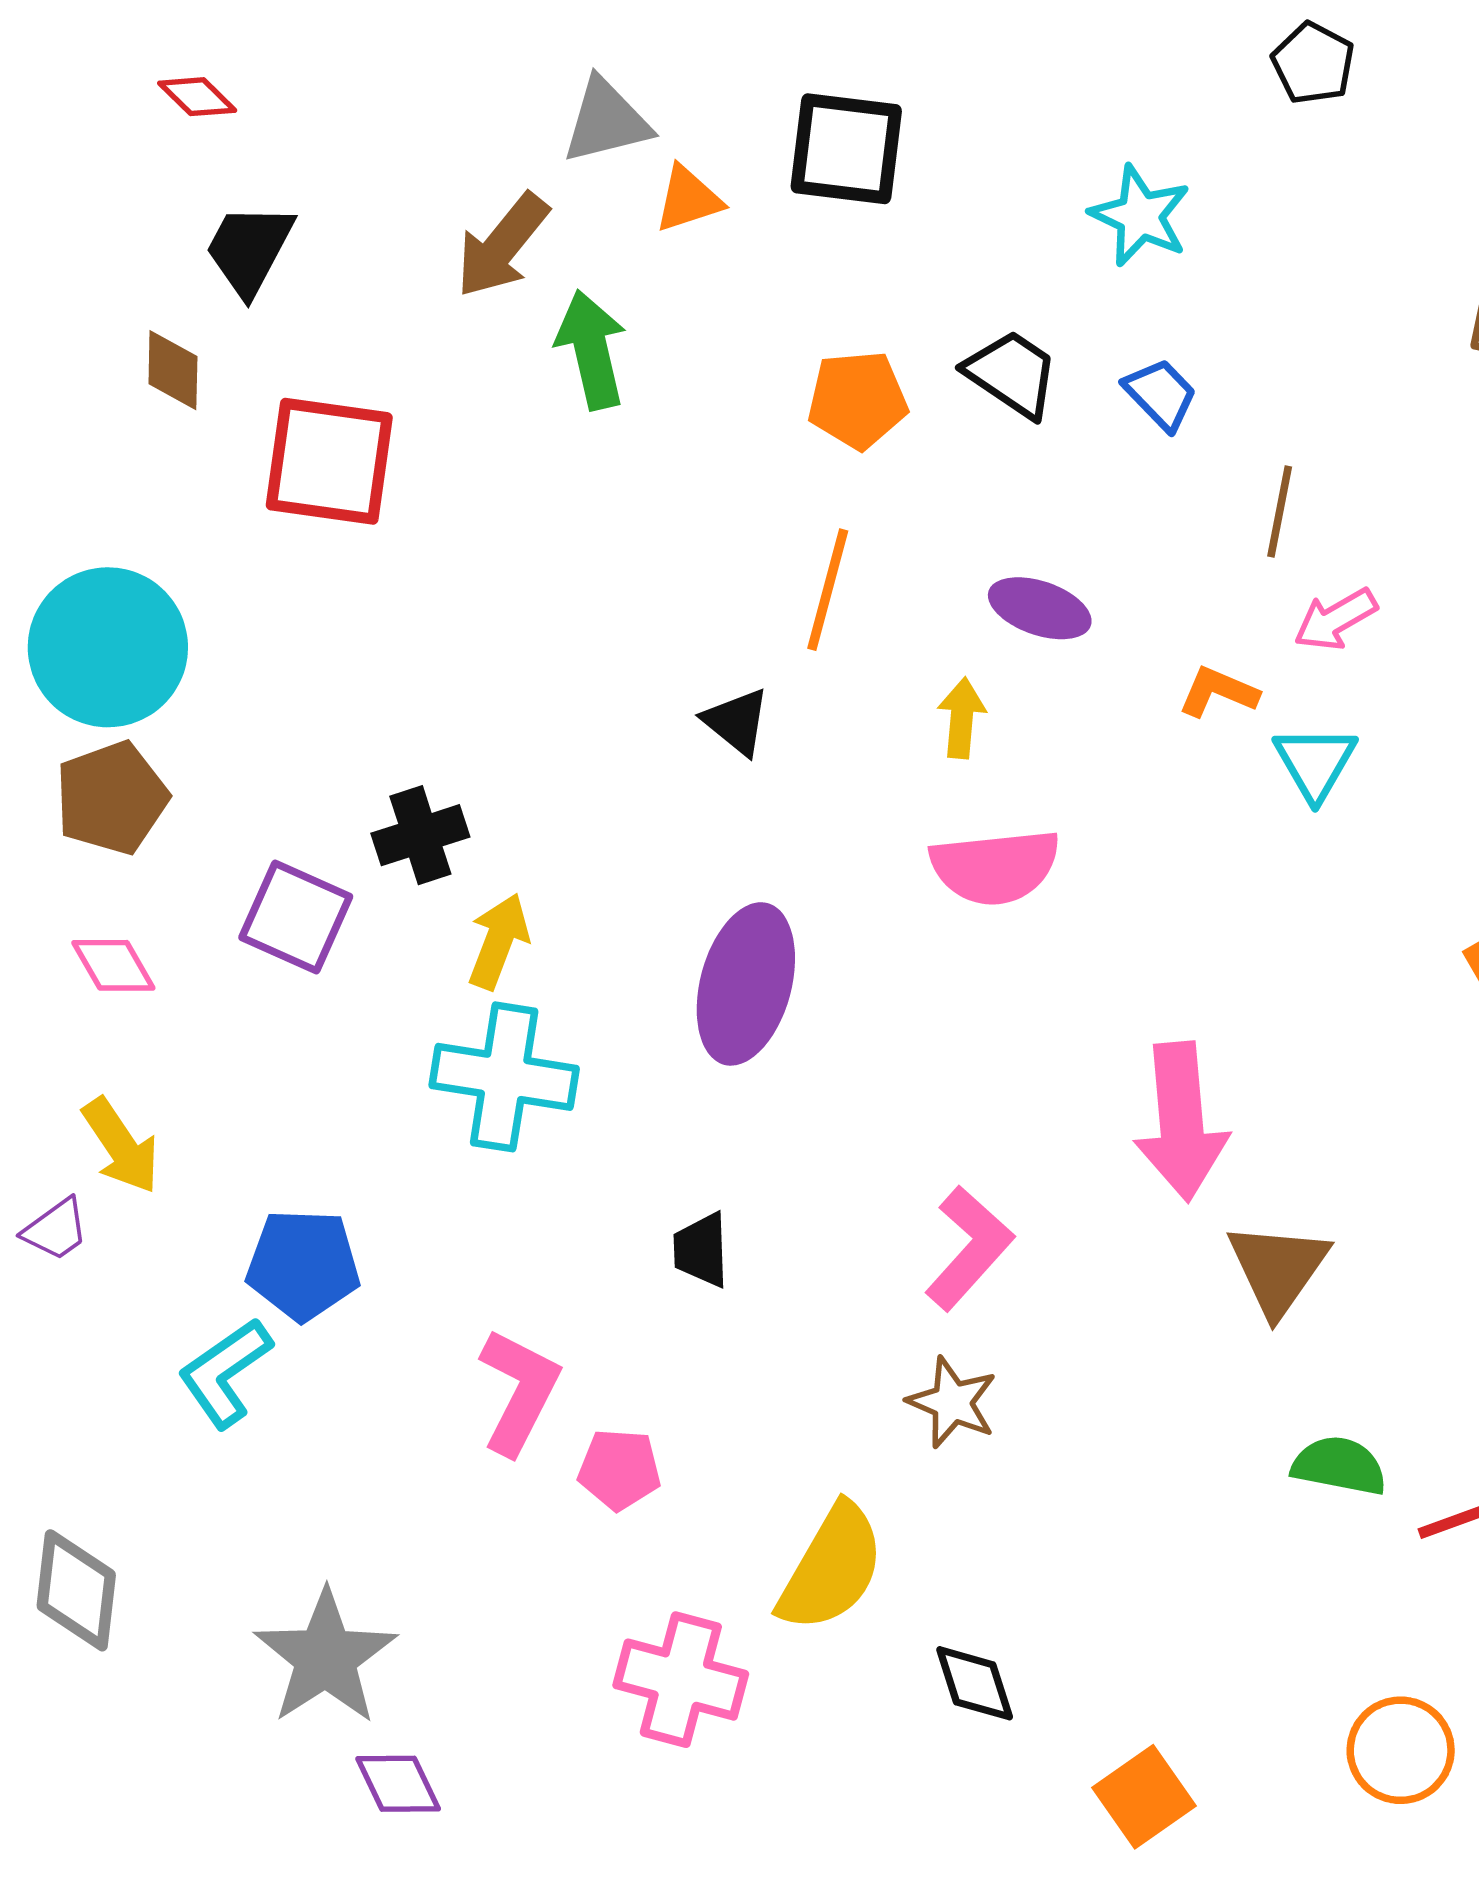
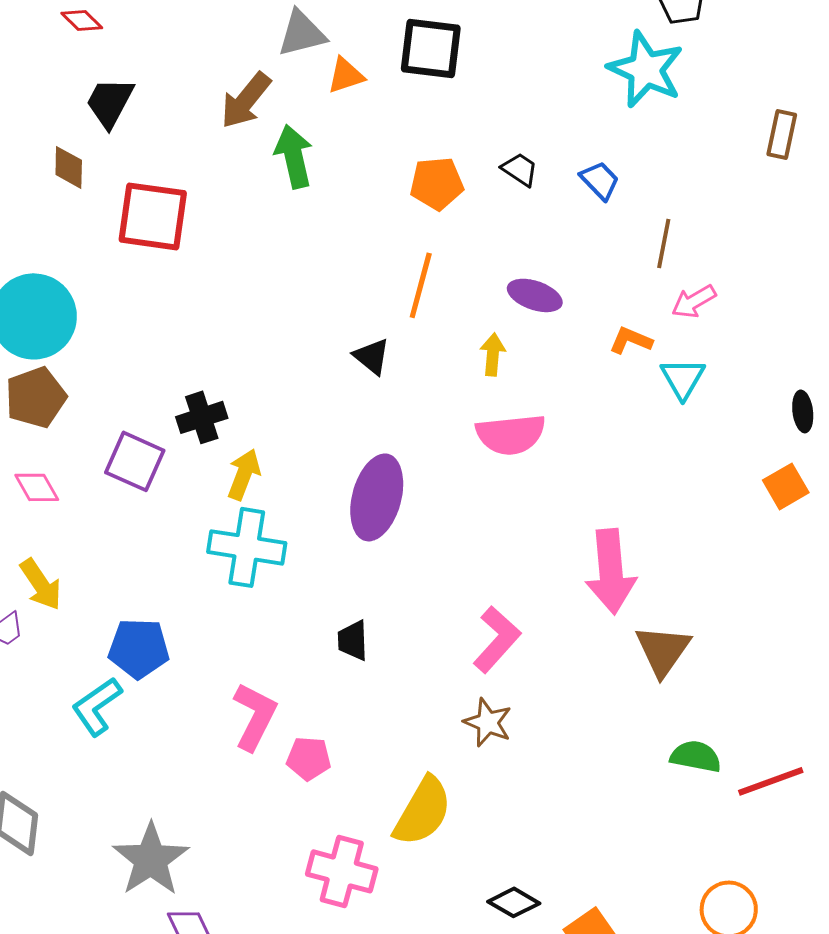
cyan star: (1140, 216) -> (646, 69), moved, size x1.4
black trapezoid: (1012, 374) -> (520, 169), size x0.7
black diamond: (975, 1683) -> (514, 902), moved, turned -42

